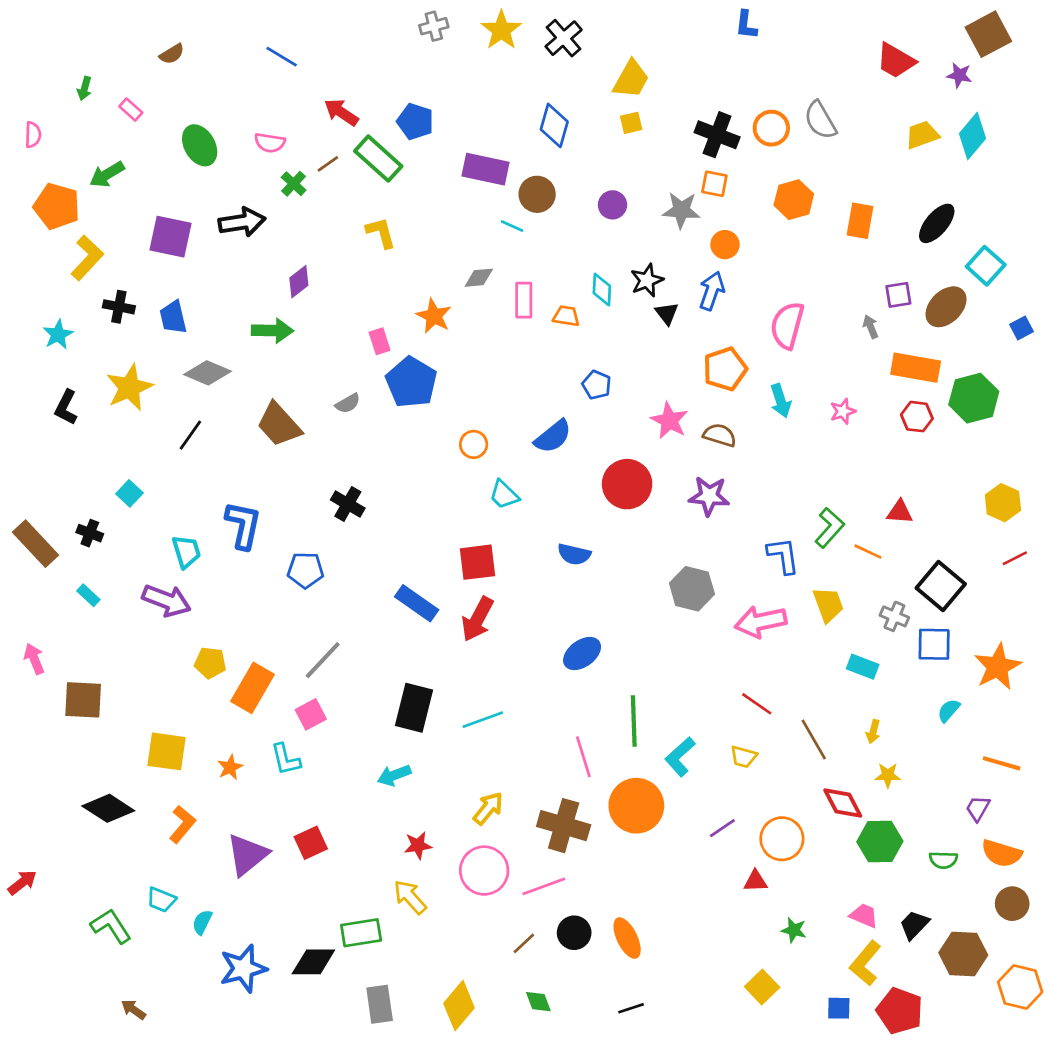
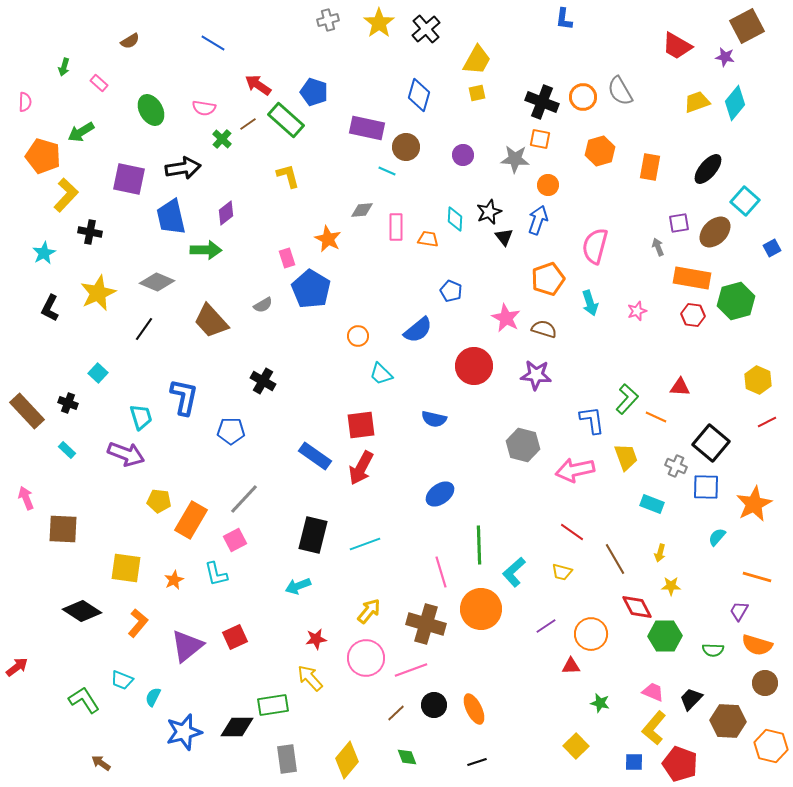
blue trapezoid: (173, 317) -> (171, 217), moved, size x1.4

